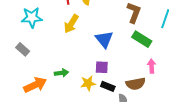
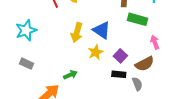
yellow arrow: (71, 24) -> (77, 33), moved
purple square: (102, 67) -> (120, 56), moved, turned -32
yellow star: (88, 83) -> (96, 52), moved

